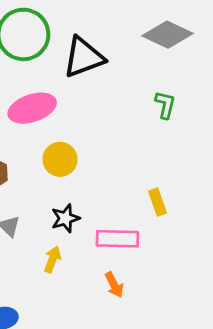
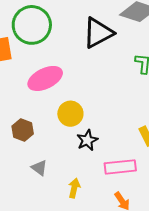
black triangle: (84, 57) -> (98, 33), moved
black star: (65, 218) -> (87, 140), moved

